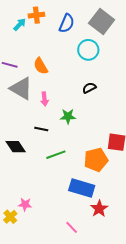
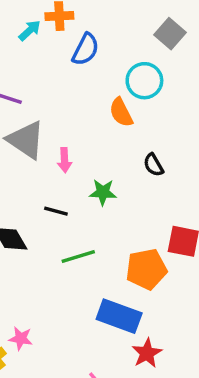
gray square: (102, 22) -> (170, 34), size x0.7
blue semicircle: (67, 23) -> (86, 49), moved
orange semicircle: (41, 66) -> (121, 112), moved
black semicircle: (89, 88) -> (153, 165), moved, turned -96

